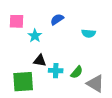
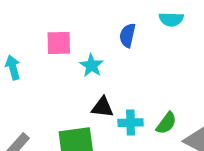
blue semicircle: (57, 19) -> (128, 35), turned -40
cyan semicircle: (89, 33) -> (171, 19), moved

